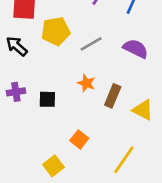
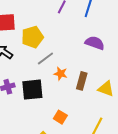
gray line: (91, 44) -> (45, 59), moved
black square: (47, 99) -> (32, 90), size x1.6

